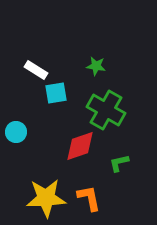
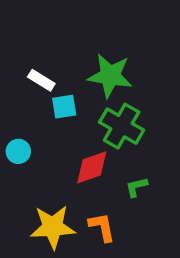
green star: (96, 66) -> (110, 76), size x2.0

